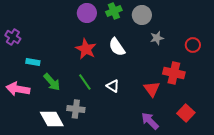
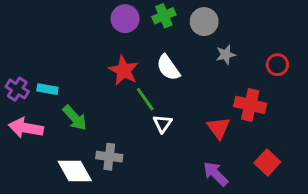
purple cross: (13, 37) -> (17, 89), moved
green line: (85, 82) -> (145, 99), moved
white triangle: (113, 86) -> (162, 124), turned 32

